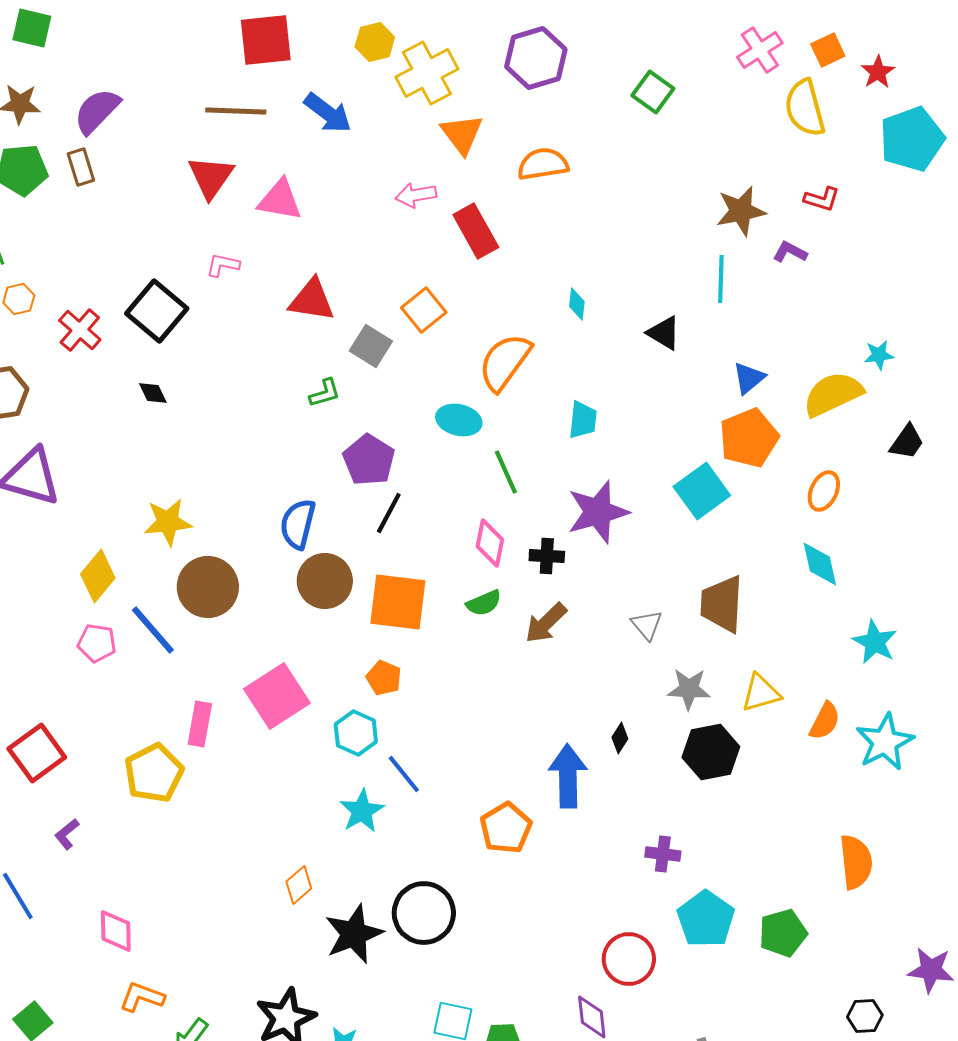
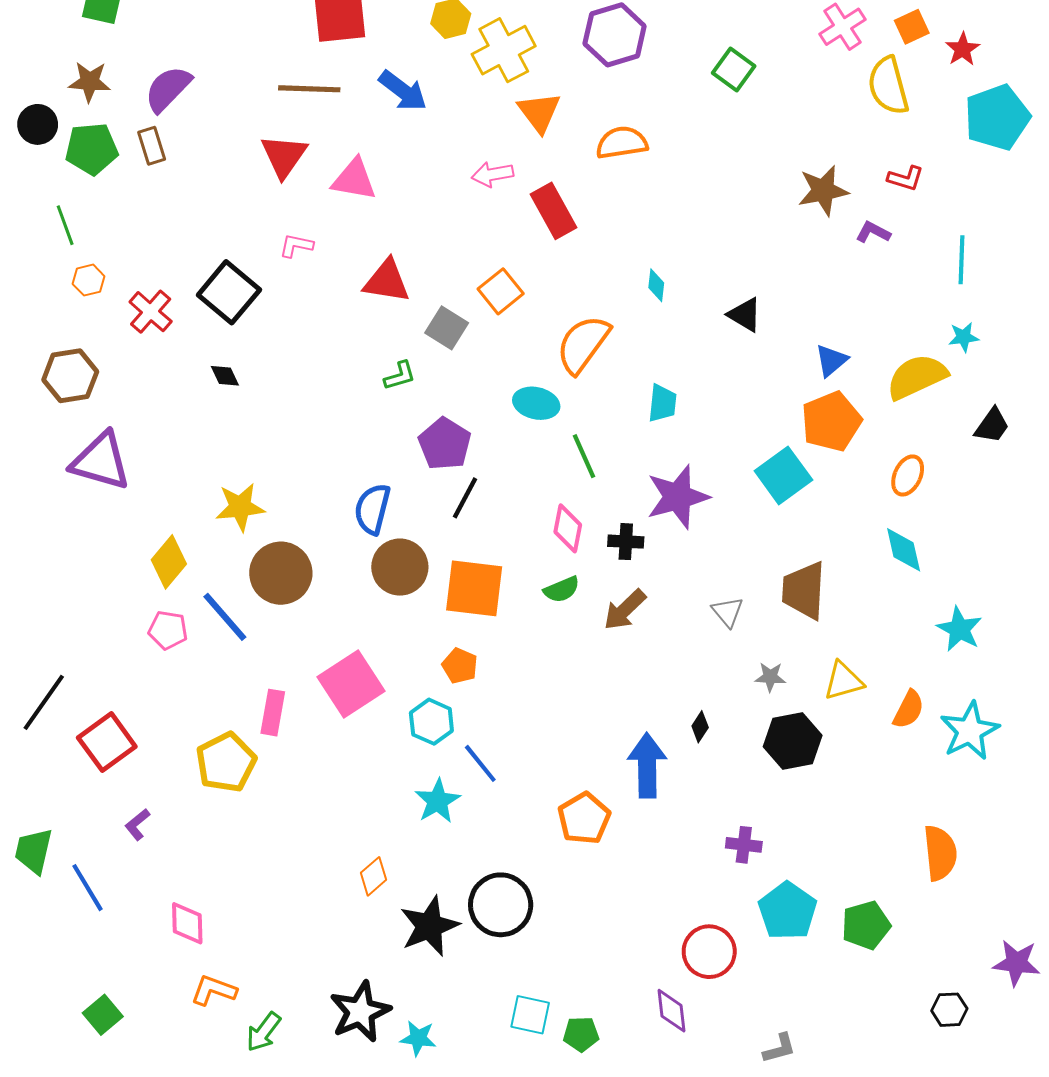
cyan line: (721, 279) -> (962, 260), moved
gray star: (689, 689) -> (770, 677), size x0.7

